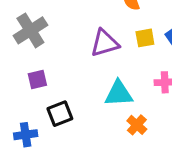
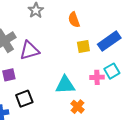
purple triangle: (105, 43) -> (29, 50), moved

